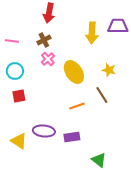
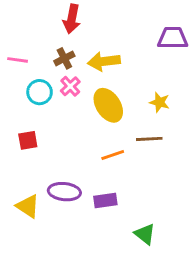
yellow arrow: (92, 33) -> (104, 61), moved, turned 80
cyan circle: (15, 71) -> (40, 92), moved
brown line: (102, 95) -> (149, 139), turned -60

